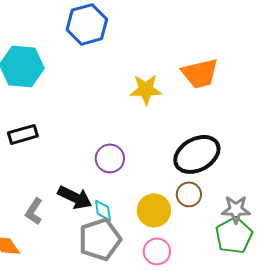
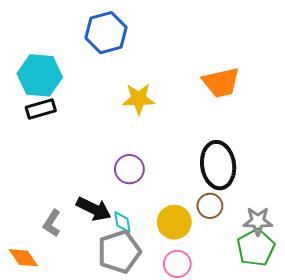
yellow star: (146, 89) -> (139, 99), moved
black rectangle: (23, 134) -> (41, 109), moved
black ellipse: (197, 154) -> (218, 165), turned -69

